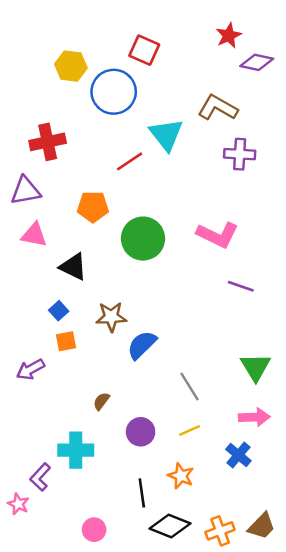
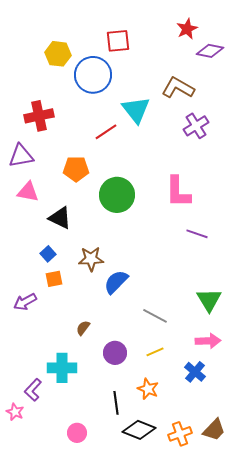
red square: (144, 50) -> (118, 41), turned -30
purple cross: (240, 154) -> (196, 126), turned -35
pink L-shape: (218, 235) -> (178, 192), turned 64
gray line: (189, 387) -> (155, 316), turned -30

